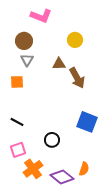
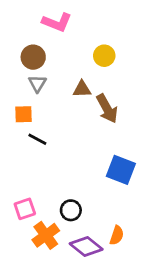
black line: (17, 122) -> (37, 139), moved
black circle: (52, 140) -> (71, 210), moved

